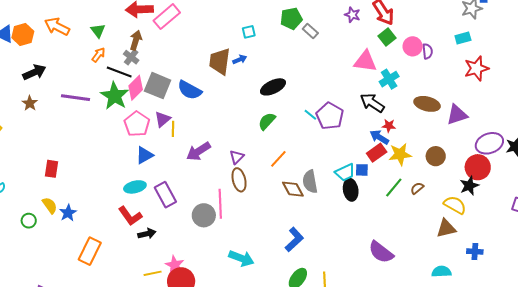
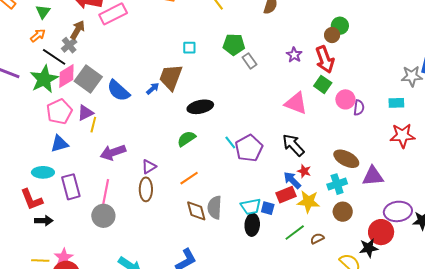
green square: (387, 37) -> (323, 84), turned -30
blue arrow: (240, 59) -> (153, 89), moved, turned -32
brown trapezoid: (220, 61) -> (171, 77), moved
cyan cross: (389, 79) -> (337, 184), moved
pink line: (220, 204) -> (105, 194), moved

